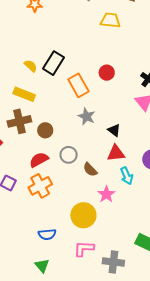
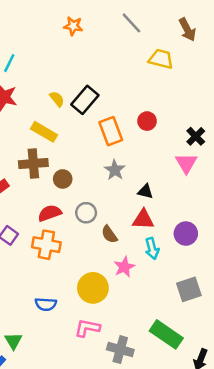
black triangle: (114, 130) -> (145, 191), turned -32
orange cross: (40, 186) -> (46, 245), turned 30
green triangle: (42, 266) -> (13, 341), moved

